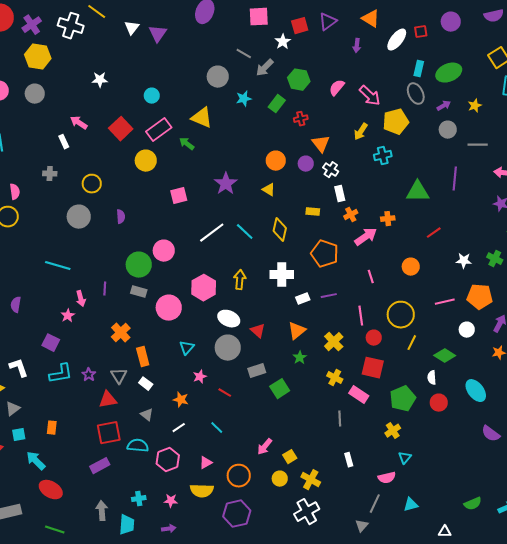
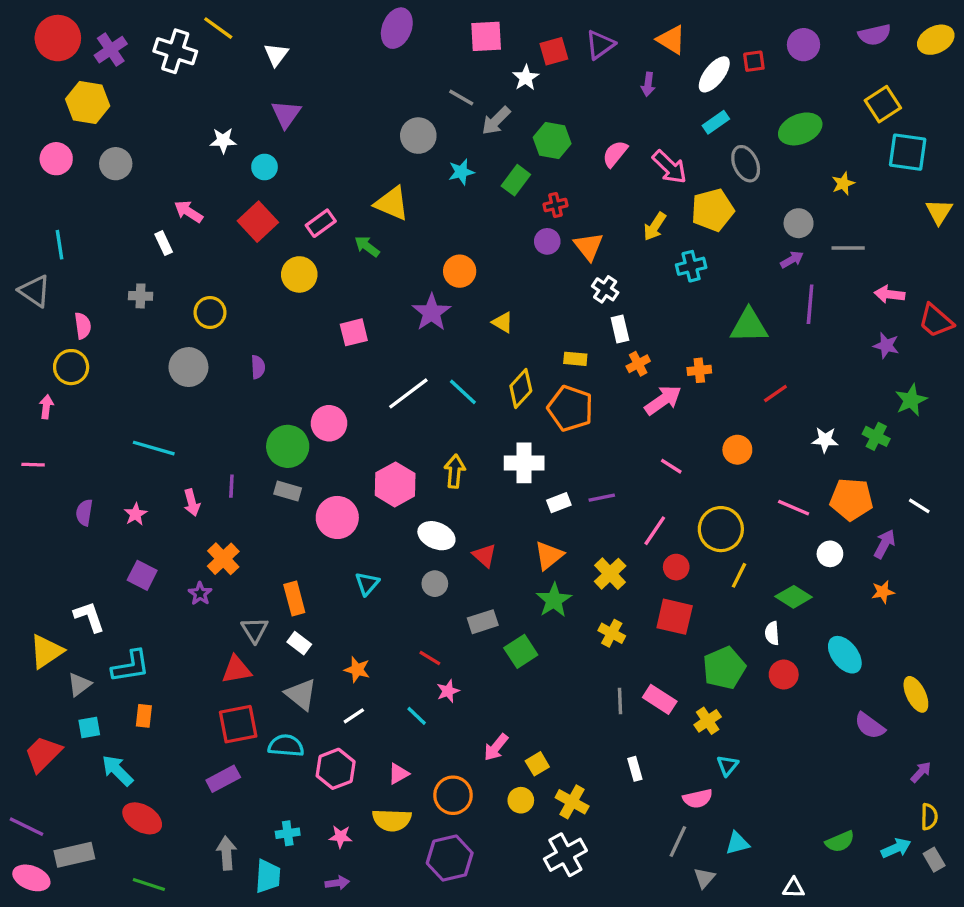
purple triangle: (158, 34) -> (286, 114), moved
yellow hexagon: (38, 57) -> (88, 103), moved
cyan rectangle: (419, 69) -> (716, 122), moved, turned 42
cyan circle: (152, 96) -> (265, 167), moved
purple arrow: (444, 106) -> (792, 260), moved
pink rectangle: (159, 130) -> (321, 223), size x0.7
orange circle: (276, 161) -> (460, 271), moved
purple circle: (306, 164) -> (547, 241), moved
yellow diamond: (280, 230) -> (521, 389), turned 30
orange pentagon: (325, 254) -> (570, 408), moved
pink line: (371, 277) -> (671, 466), turned -40
pink line: (445, 302) -> (794, 508), turned 36
pink star: (68, 316) -> (136, 514), moved
pink line: (361, 316) -> (655, 531), turned 42
orange cross: (121, 333) -> (223, 559), moved
gray circle: (228, 348) -> (435, 584), size x0.6
green star: (300, 358) -> (554, 600), size x1.5
cyan L-shape: (61, 374) -> (131, 666), moved
purple star: (89, 375) -> (200, 594), moved
pink star: (200, 377) -> (448, 691), moved
pink rectangle: (359, 395) -> (660, 699), moved
gray triangle: (147, 415) -> (301, 694), size x1.5
gray triangle: (362, 526) -> (704, 878), moved

